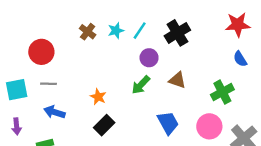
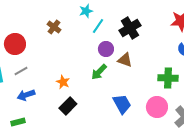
cyan star: (116, 31) -> (86, 11), moved
brown triangle: (177, 80) -> (125, 60), moved
gray line: (48, 84) -> (21, 71), turned -32
green cross: (222, 92) -> (168, 78), turned 30
blue arrow: (54, 112) -> (26, 95), turned -36

